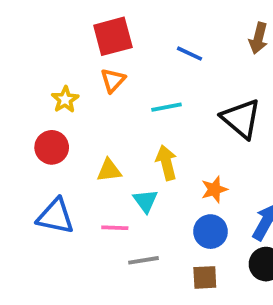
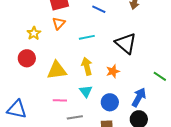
yellow triangle: (109, 170) -> (57, 70), size x1.5
orange star: (214, 189) -> (113, 71), moved
cyan triangle: (145, 201) -> (86, 91), moved
blue triangle: (55, 216) -> (17, 109), moved

